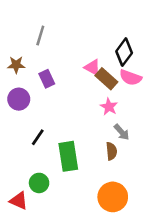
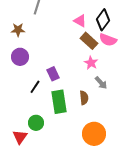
pink triangle: (92, 67) -> (80, 21), moved
purple rectangle: (47, 79) -> (53, 74), moved
brown semicircle: (111, 151) -> (84, 98), moved
red triangle: (19, 201) -> (20, 137), turned 42

